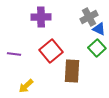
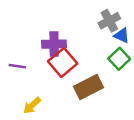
purple cross: (41, 17) -> (54, 44), moved
brown rectangle: (72, 71) -> (88, 87), turned 60

